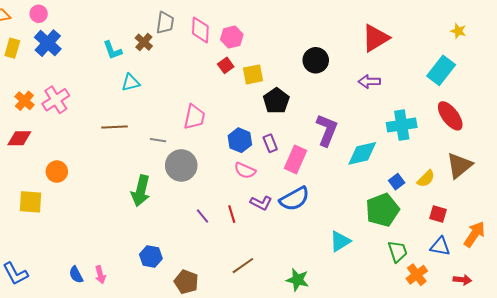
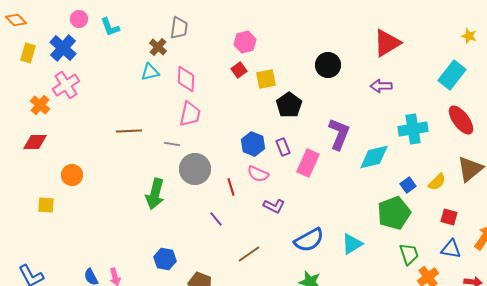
pink circle: (39, 14) -> (79, 19), moved
pink diamond: (200, 30) -> (186, 79), moved
cyan L-shape: (112, 50) -> (110, 27), moved
cyan triangle: (131, 83) -> (150, 72), moved
pink cross: (56, 100) -> (66, 85), moved
pink trapezoid: (194, 117) -> (190, 114), moved
blue semicircle: (294, 199) -> (309, 240), moved
yellow square: (31, 202) -> (46, 205), size x0.7
red line: (232, 214) -> (231, 187), moved
brown line: (243, 266) -> (249, 254), moved

